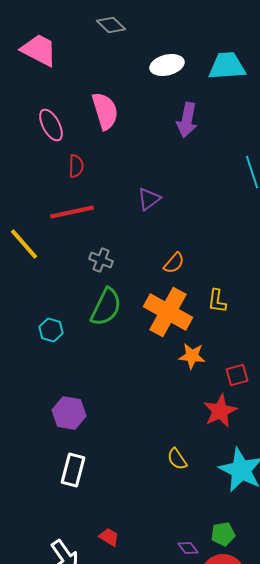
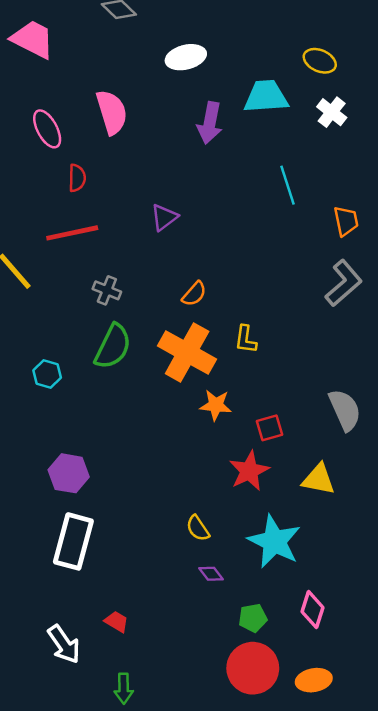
cyan trapezoid: (227, 66) -> (266, 97), moved
white rectangle: (73, 470) -> (73, 541), size x1.4
purple diamond: (188, 548) -> (211, 574), moved

